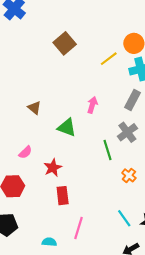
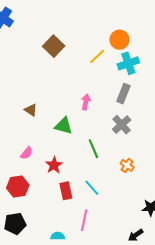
green line: (107, 150) -> (93, 149), moved
cyan line: (124, 218) -> (92, 188), moved

